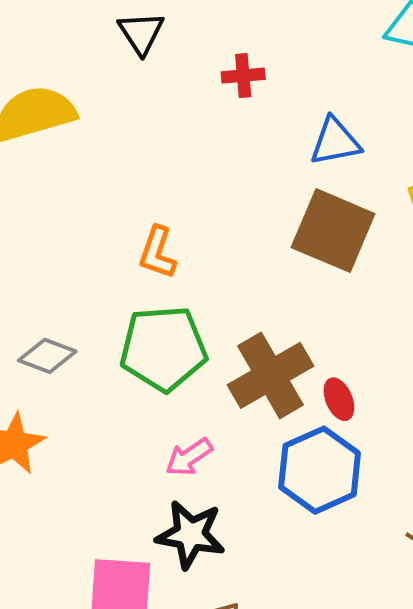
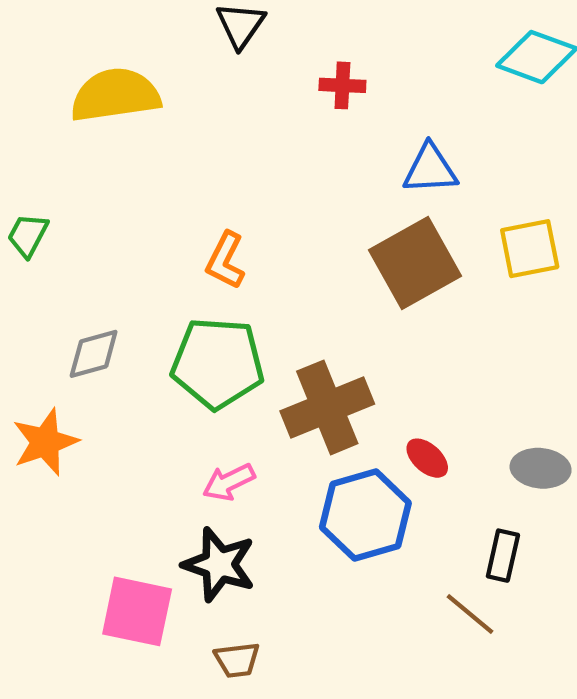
brown square: (333, 231) -> (415, 263), turned 30
gray diamond: (47, 356) -> (94, 354), turned -44
red ellipse: (339, 399) -> (427, 458), moved, turned -33

